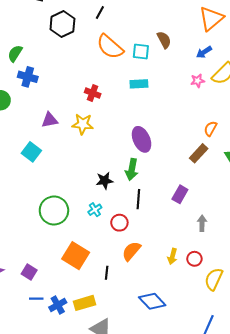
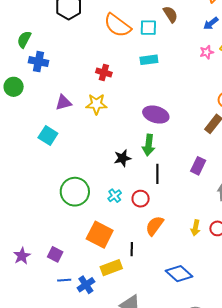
purple ellipse: (142, 139) -> (156, 115), turned -45
cyan cross: (95, 210) -> (115, 196), moved
yellow rectangle: (85, 303) -> (111, 268), moved

